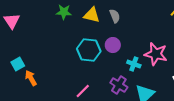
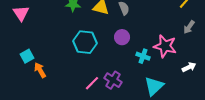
cyan hexagon: (89, 50) -> (85, 42), moved
purple cross: (119, 85) -> (113, 80), moved

